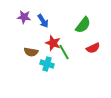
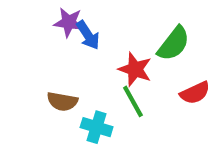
purple star: (24, 17) -> (69, 22), moved
red star: (53, 43) -> (135, 69), moved

